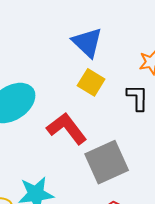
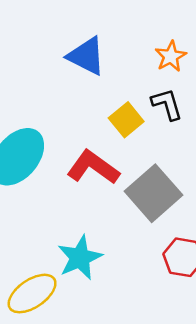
yellow square: (91, 82) -> (126, 120), moved, turned 36

